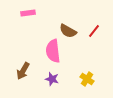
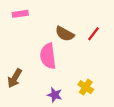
purple star: (52, 79) -> (55, 95), moved

